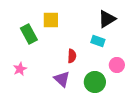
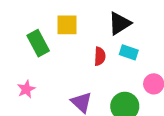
black triangle: (107, 19) -> (120, 23), moved
red semicircle: (72, 56) -> (100, 56), moved

